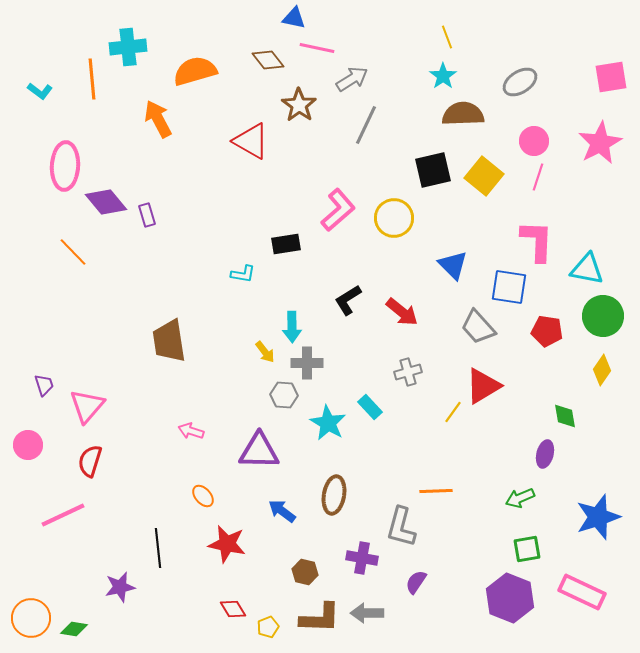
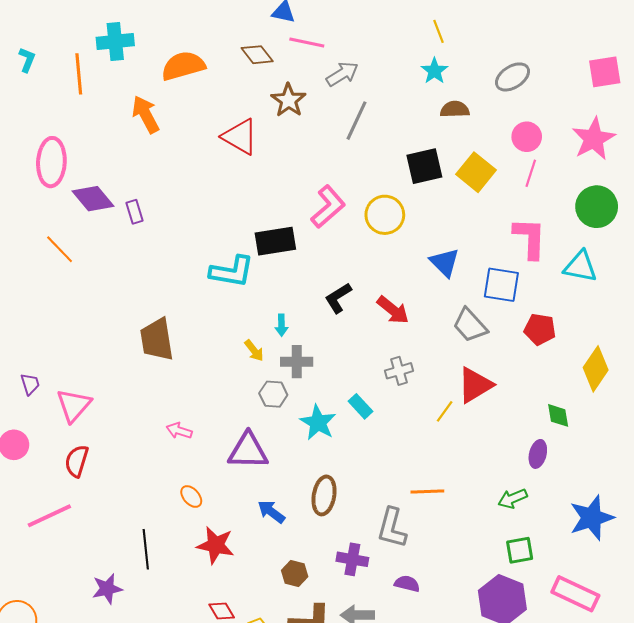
cyan L-shape: (40, 91) -> (27, 60), moved, turned -105
brown semicircle: (463, 114) -> (455, 109), size x0.7
black rectangle: (286, 244) -> (275, 241), size x1.4
cyan L-shape: (243, 274) -> (232, 272), size x1.8
green circle: (603, 316) -> (597, 207), moved
cyan arrow: (292, 327) -> (281, 325), size x0.7
yellow diamond: (602, 370) -> (596, 369), size x1.4
purple semicircle: (416, 582) -> (407, 584), turned 70

